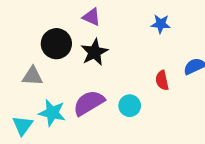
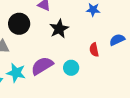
black star: (94, 52) -> (59, 29), moved

